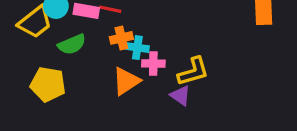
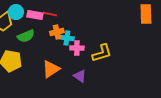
orange triangle: (126, 81) -> (51, 69), moved
purple triangle: (180, 95) -> (80, 76), moved

